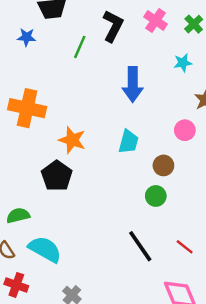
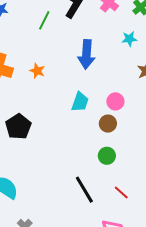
pink circle: (185, 130) -> (115, 101), moved
orange star: (72, 140) -> (37, 71), moved, size x0.7
green circle: (156, 196) -> (107, 156), moved

